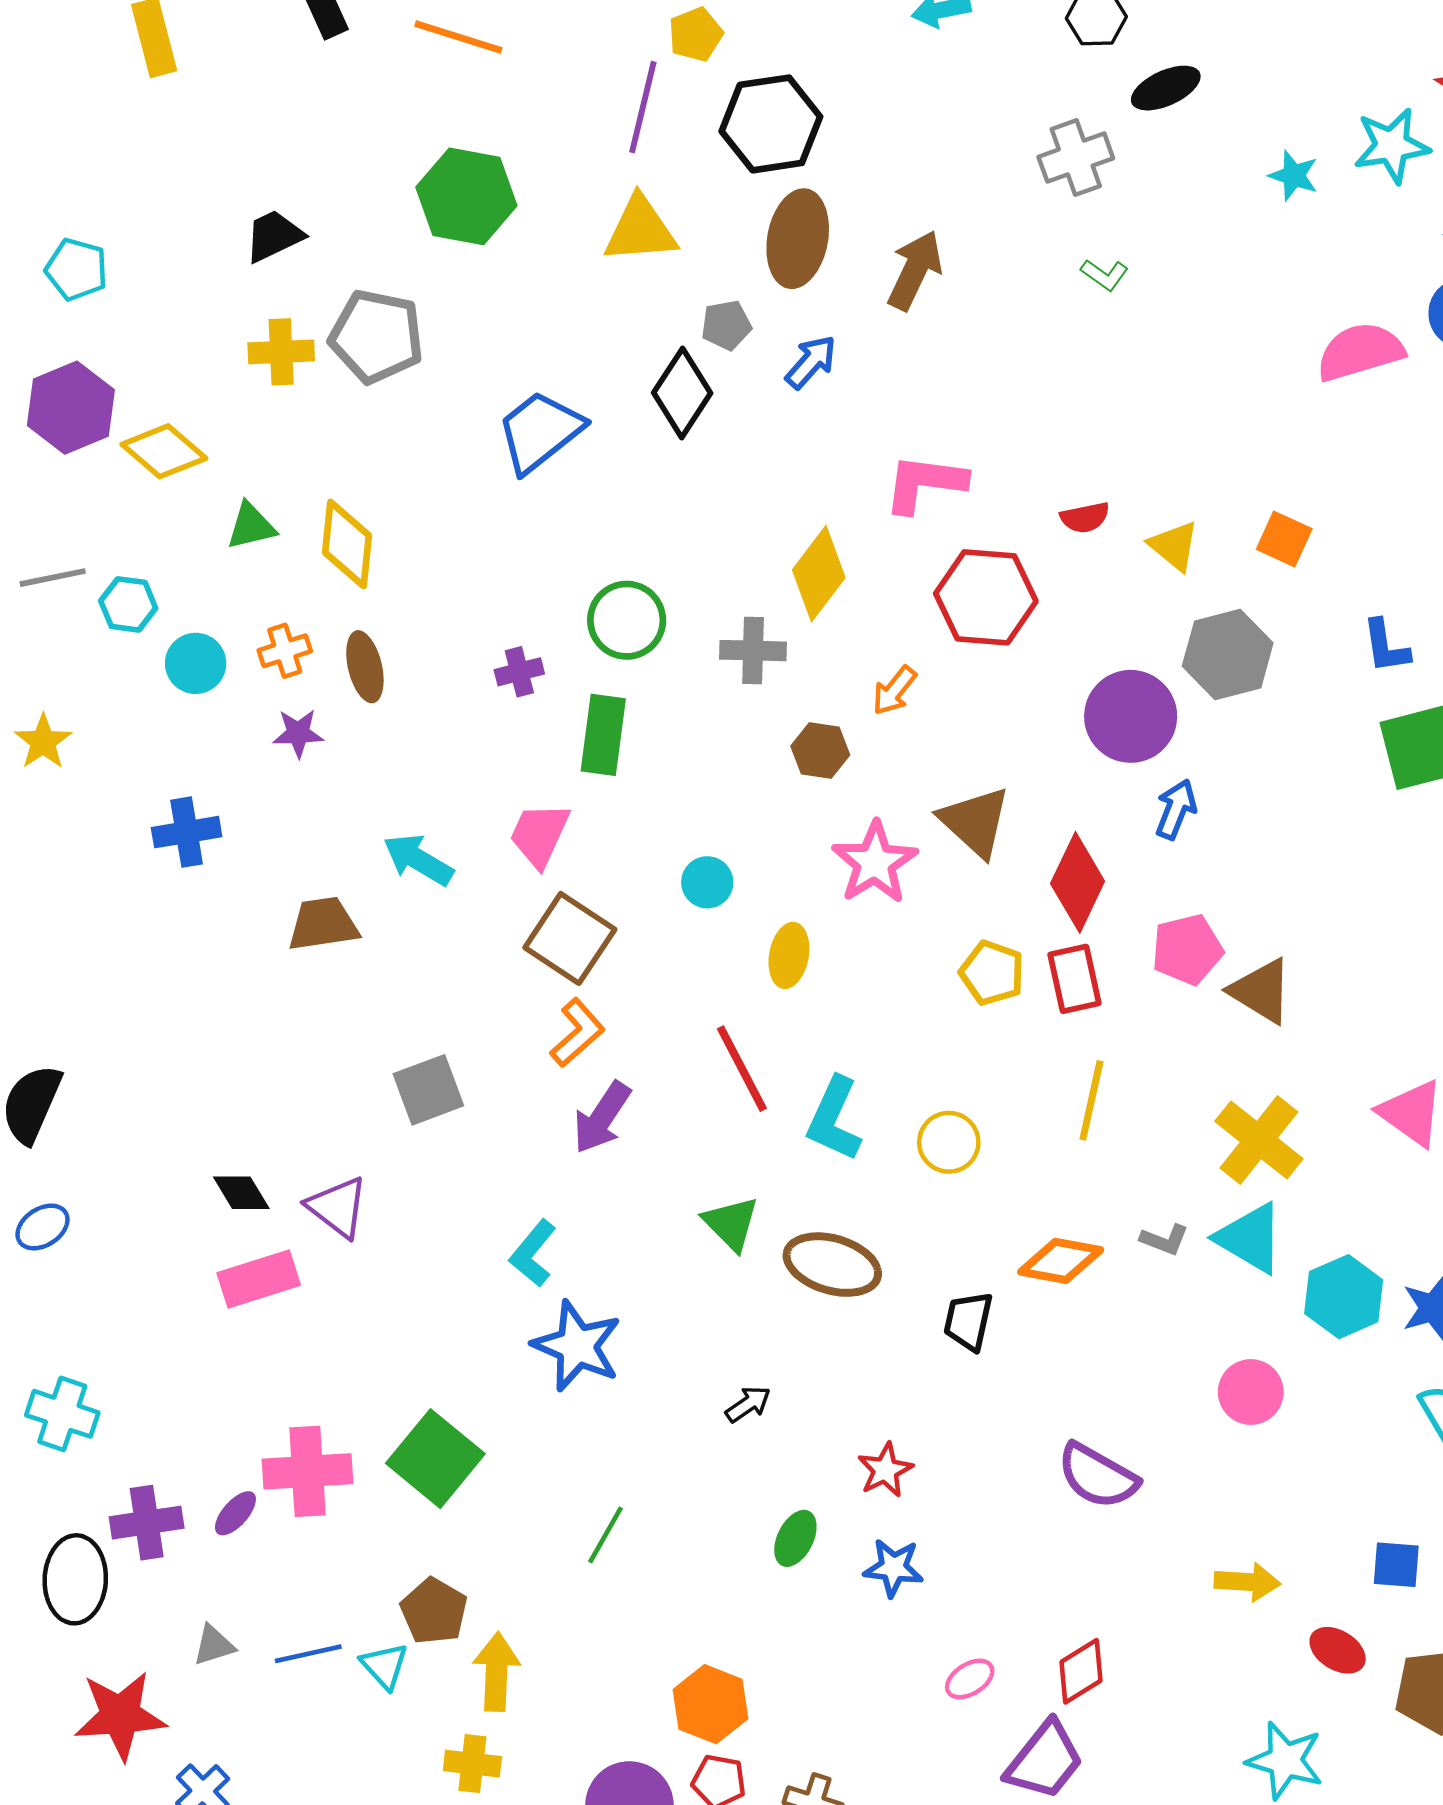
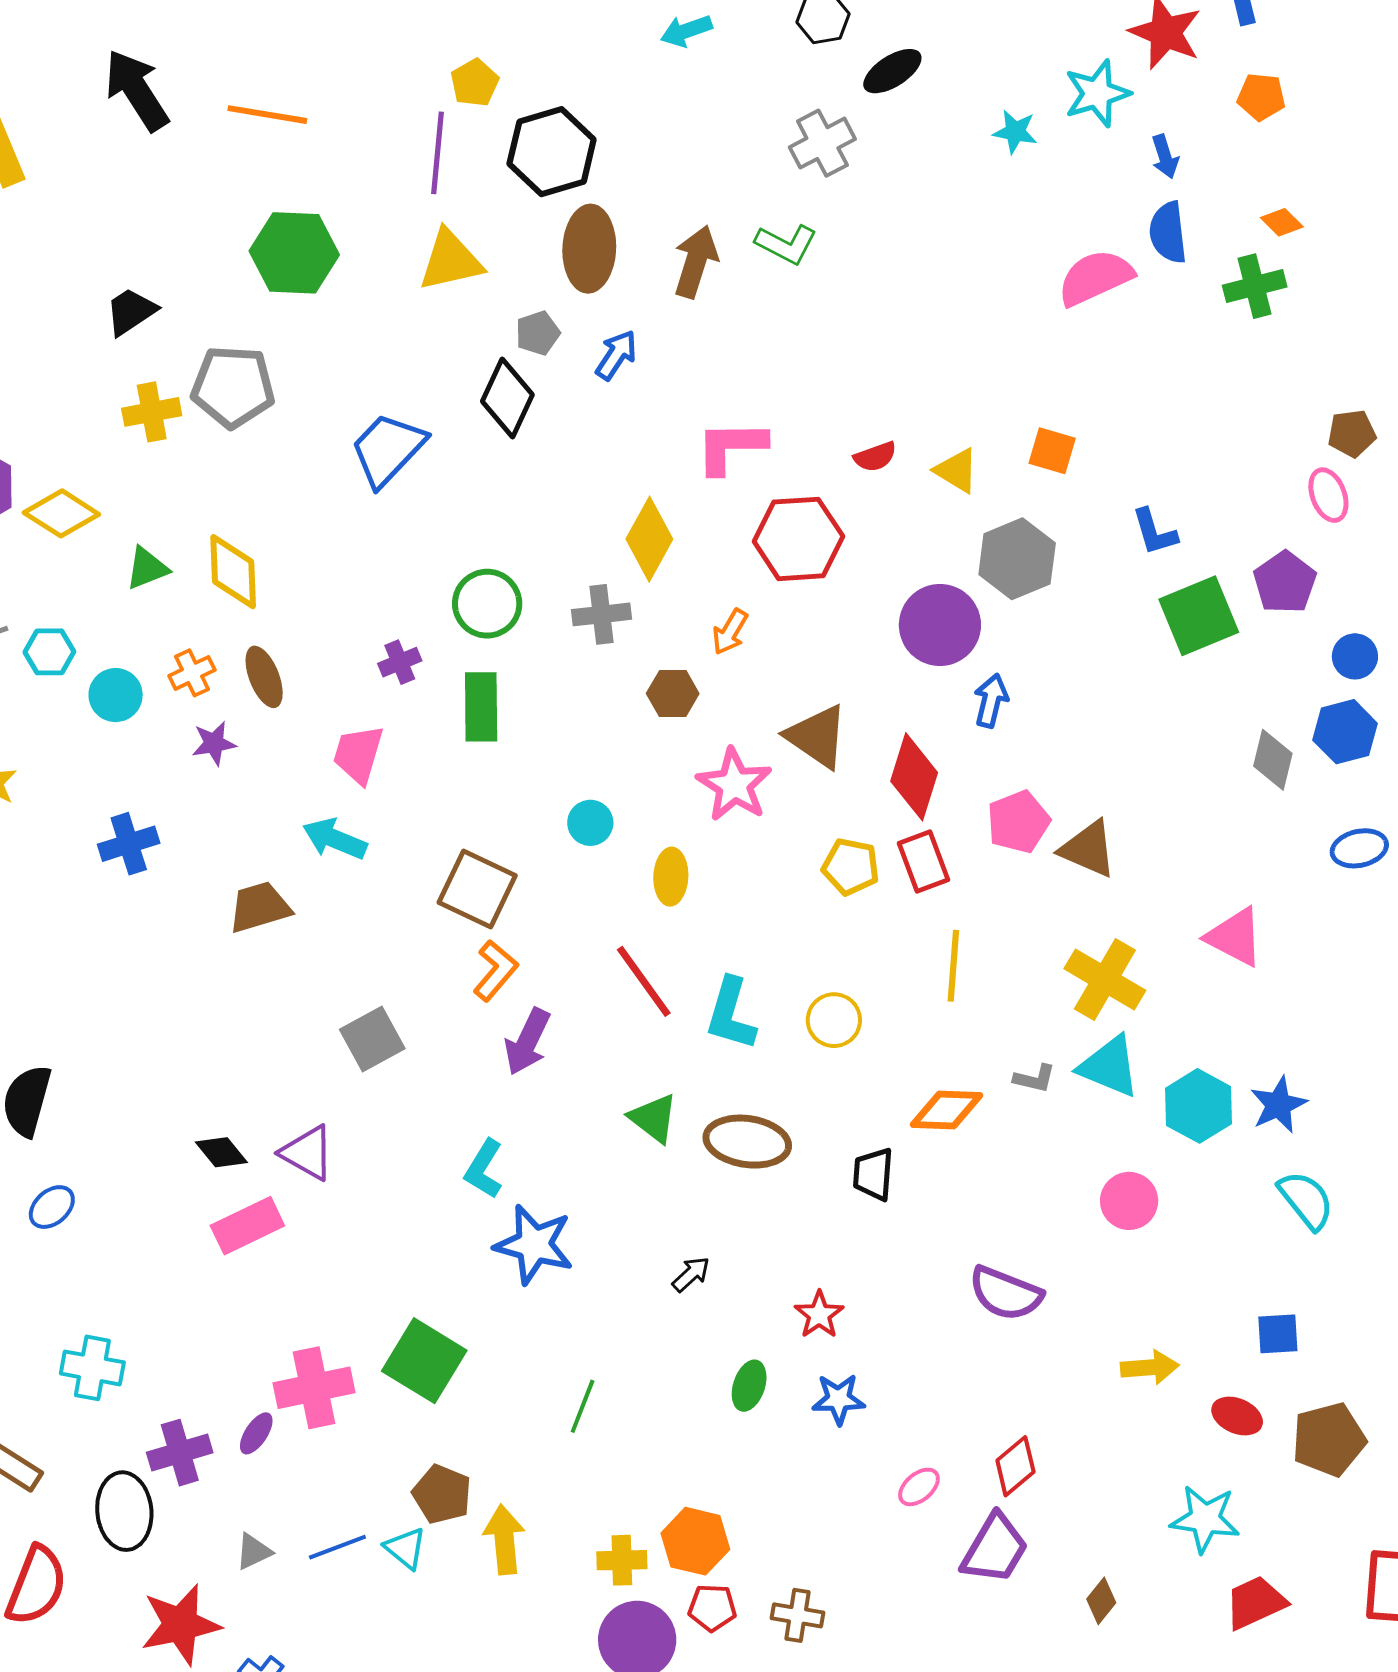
green L-shape: (1105, 275) -> (786, 244), moved, size x1.5
pink trapezoid: (540, 835) -> (358, 754), moved
yellow cross: (472, 1764) -> (622, 1560), moved

